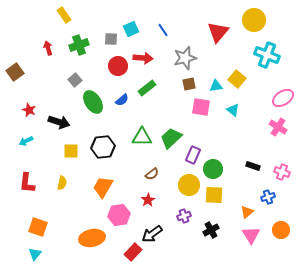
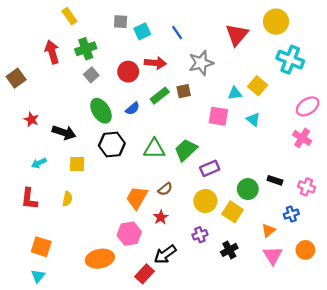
gray square: (111, 39) -> (121, 22), moved
red arrow: (48, 48) -> (52, 52), size x1.5
gray square: (75, 80) -> (91, 75), moved
brown square: (189, 84) -> (184, 91), moved
cyan arrow: (26, 141) -> (39, 163), moved
black hexagon: (103, 147) -> (112, 144), moved
purple rectangle: (193, 155) -> (210, 168), turned 42
green circle: (213, 169) -> (248, 189), moved
orange trapezoid: (103, 187) -> (137, 198), moved
yellow square: (214, 195) -> (233, 212), turned 30

